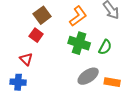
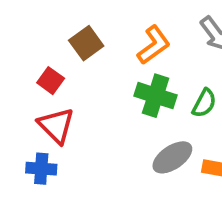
red square: (36, 35) -> (51, 81), moved
red triangle: (26, 59) -> (56, 126), size x1.5

